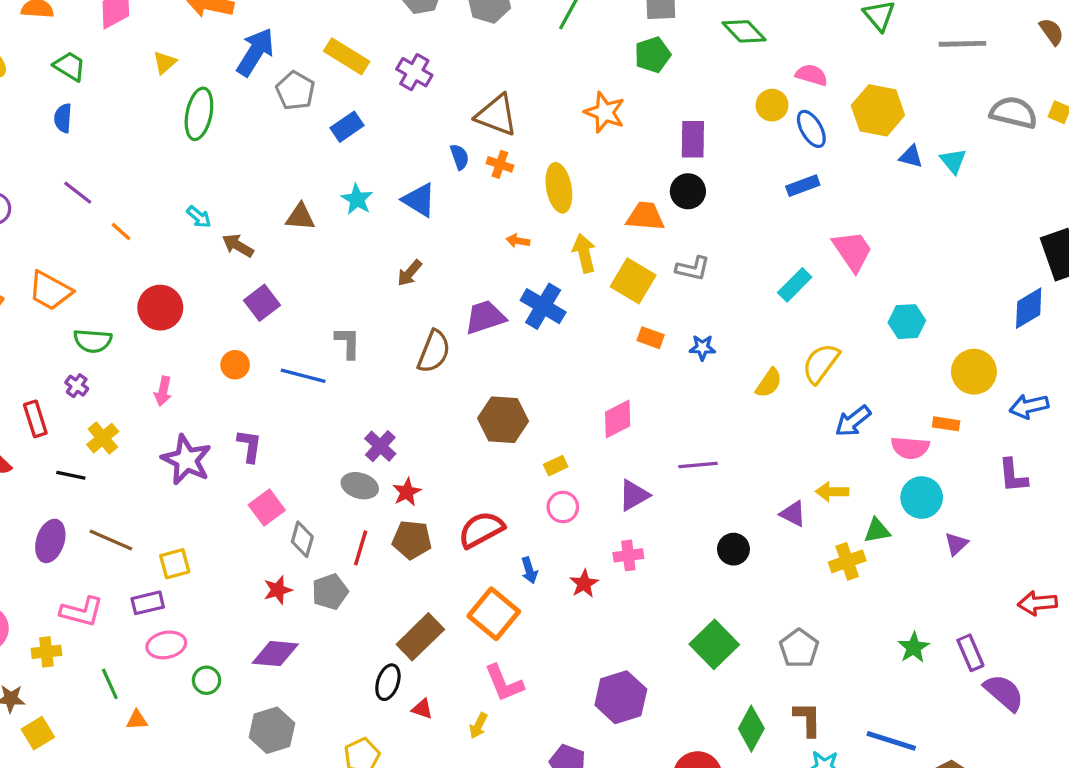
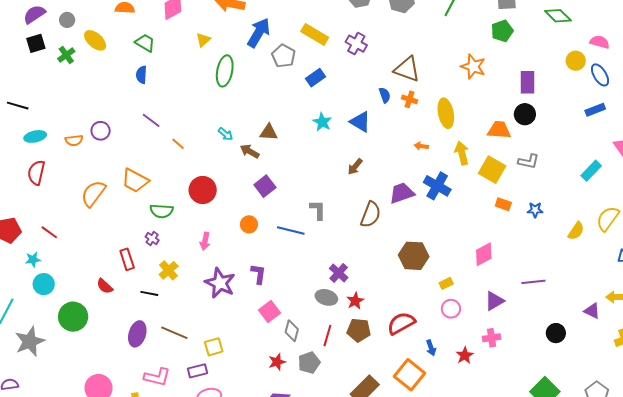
brown triangle: (300, 217) -> (269, 132), moved

